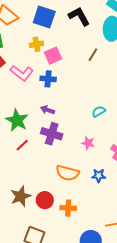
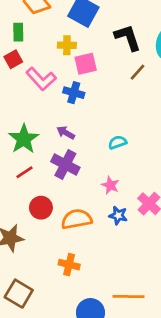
black L-shape: (79, 16) -> (128, 38), moved
cyan semicircle: (99, 111) -> (117, 142), moved
orange semicircle: (68, 173) -> (77, 219), turned 145
blue star: (99, 176) -> (118, 215), moved
red circle: (45, 200) -> (41, 208), moved

